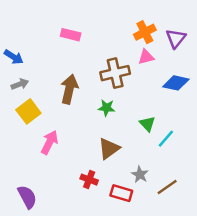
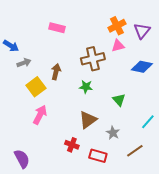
gray arrow: (20, 84) -> (24, 63), moved
brown arrow: (69, 89) -> (56, 72), size x0.7
yellow square: (28, 111) -> (36, 87), moved
cyan line: (166, 139) -> (148, 122), moved
gray star: (140, 175) -> (113, 133), moved

